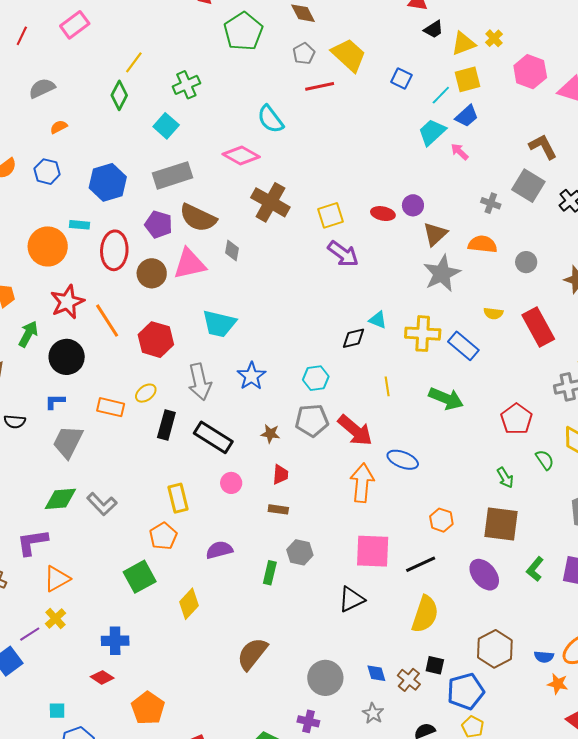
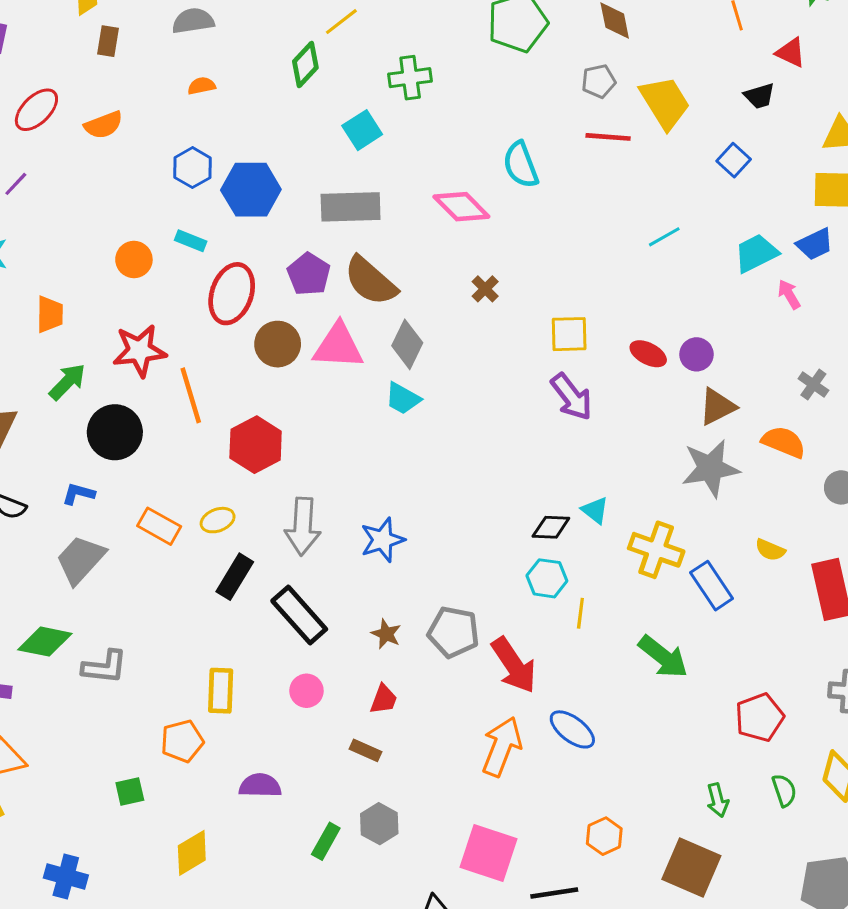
black trapezoid: (434, 29) -> (759, 96), moved
cyan line: (441, 95) -> (664, 237), moved
blue hexagon: (47, 172) -> (192, 168), moved
brown cross: (270, 202) -> (485, 289), size x0.5
orange circle: (48, 246) -> (134, 259), size x0.6
gray diamond: (232, 250) -> (407, 344), size x1.4
cyan trapezoid: (219, 324) -> (403, 398), moved, size x0.7
cyan hexagon: (316, 378) -> (547, 578), moved
gray L-shape: (102, 504) -> (105, 667), turned -56
green square: (140, 577) -> (130, 791), size x0.6

